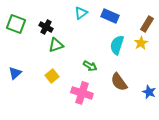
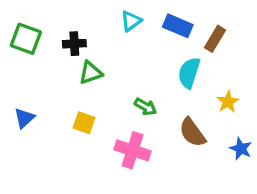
brown rectangle: (147, 24) -> (215, 39), moved
black cross: (46, 27) -> (74, 44), turned -32
yellow star: (141, 43) -> (228, 102), moved
yellow square: (52, 76) -> (84, 123), turned -32

